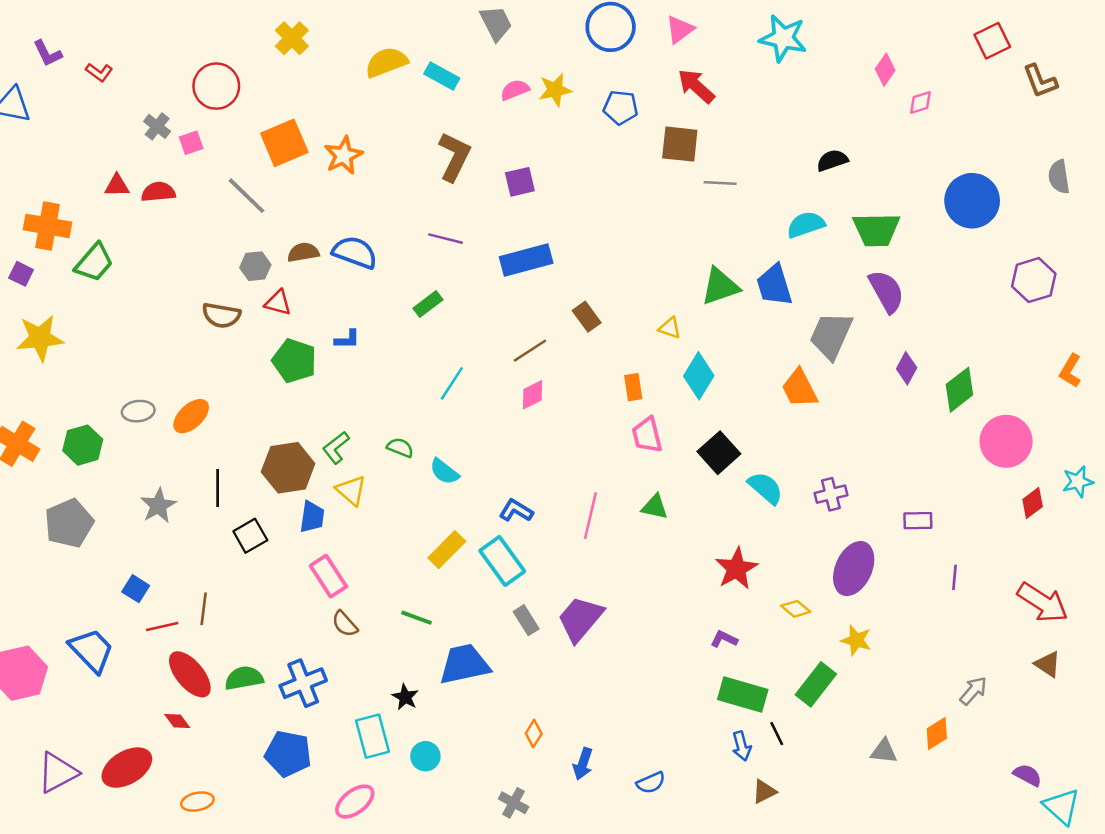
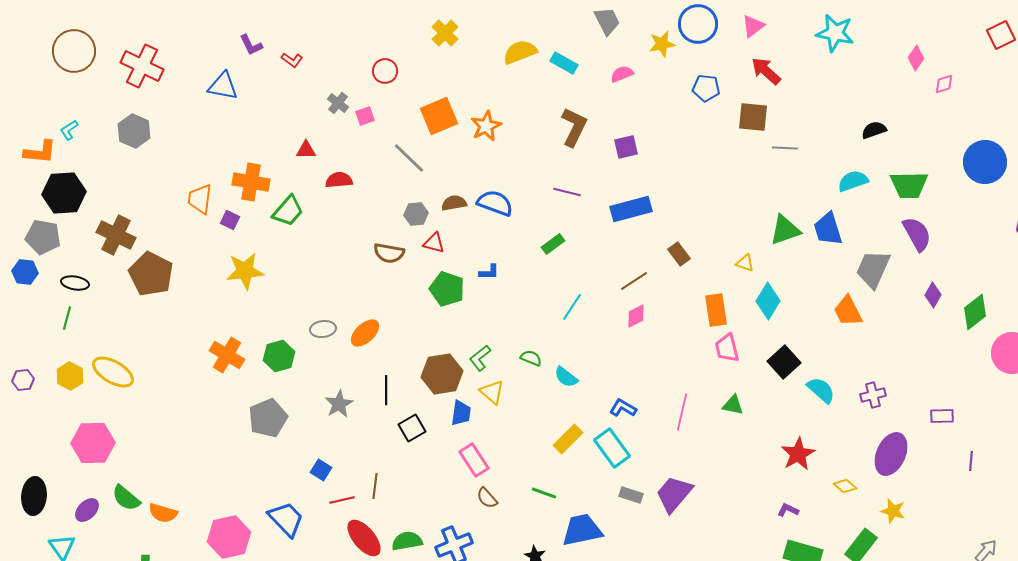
red circle: (216, 86) -> (385, 71), size x0.7
yellow star: (555, 90) -> (662, 44), moved
red semicircle: (158, 192) -> (339, 180), moved
orange rectangle: (633, 387) -> (716, 310), size x1.5
gray rectangle: (526, 620) -> (631, 495), turned -40

